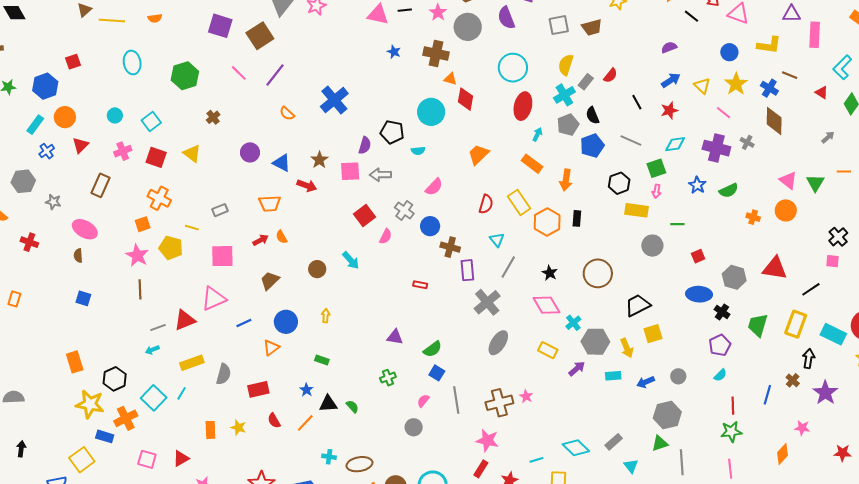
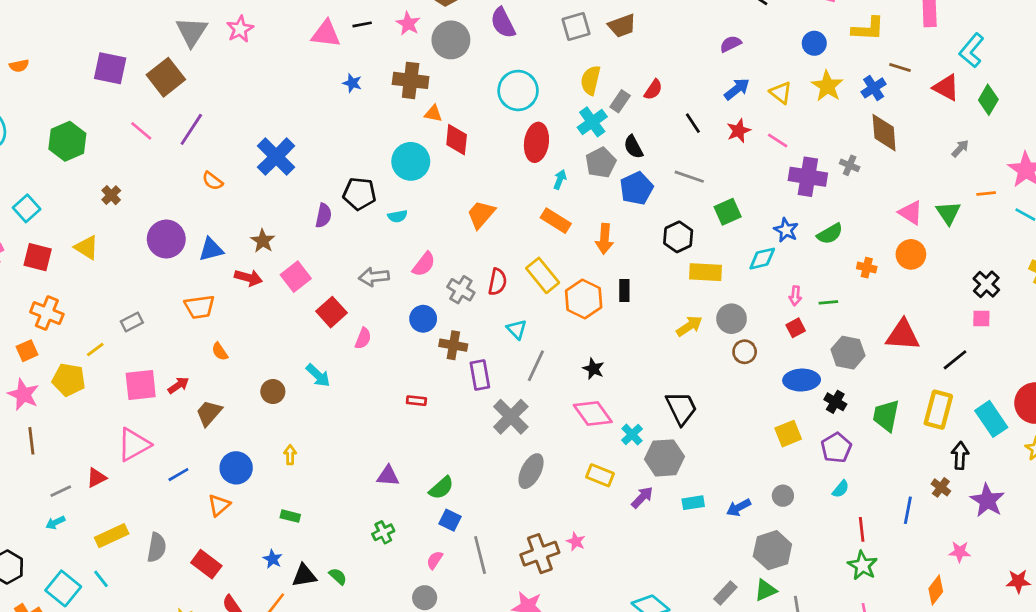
blue cross: (769, 88) -> (874, 88), turned 30
red triangle: (822, 92) -> (946, 88), size x1.5
pink line: (724, 113) -> (778, 141), moved
cyan diamond: (675, 144) -> (762, 259), moved
purple circle: (250, 152) -> (166, 239), size x1.4
blue triangle: (282, 163) -> (211, 249), turned -36
pink square: (350, 171) -> (296, 277), moved, turned -30
gray arrow: (380, 175) -> (374, 277), moved
pink arrow: (657, 191) -> (795, 296), moved
gray cross: (404, 210) -> (461, 290), moved
green line: (677, 224) -> (828, 302), moved
yellow line: (192, 228) -> (95, 349), turned -48
red arrow: (261, 240) -> (178, 385), moved
brown circle: (598, 273) -> (745, 352), moved, size x0.6
black trapezoid: (638, 305) -> (681, 408), moved, turned 96
red triangle: (185, 320) -> (97, 478), size x0.7
yellow square: (653, 334) -> (788, 434), moved
cyan rectangle: (833, 334) -> (991, 419), turned 35
yellow arrow: (627, 348) -> (689, 326), moved, turned -96
red rectangle: (258, 389) -> (206, 564), turned 55
cyan line: (182, 393) -> (101, 579), turned -64
green star: (731, 432) -> (863, 565), turned -30
gray rectangle: (614, 442) -> (725, 593), moved

